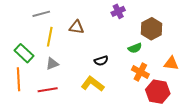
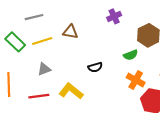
yellow line: (50, 37) -> (42, 41), turned 60
green rectangle: (24, 53) -> (15, 42), moved
yellow L-shape: (93, 84) -> (71, 91), moved

